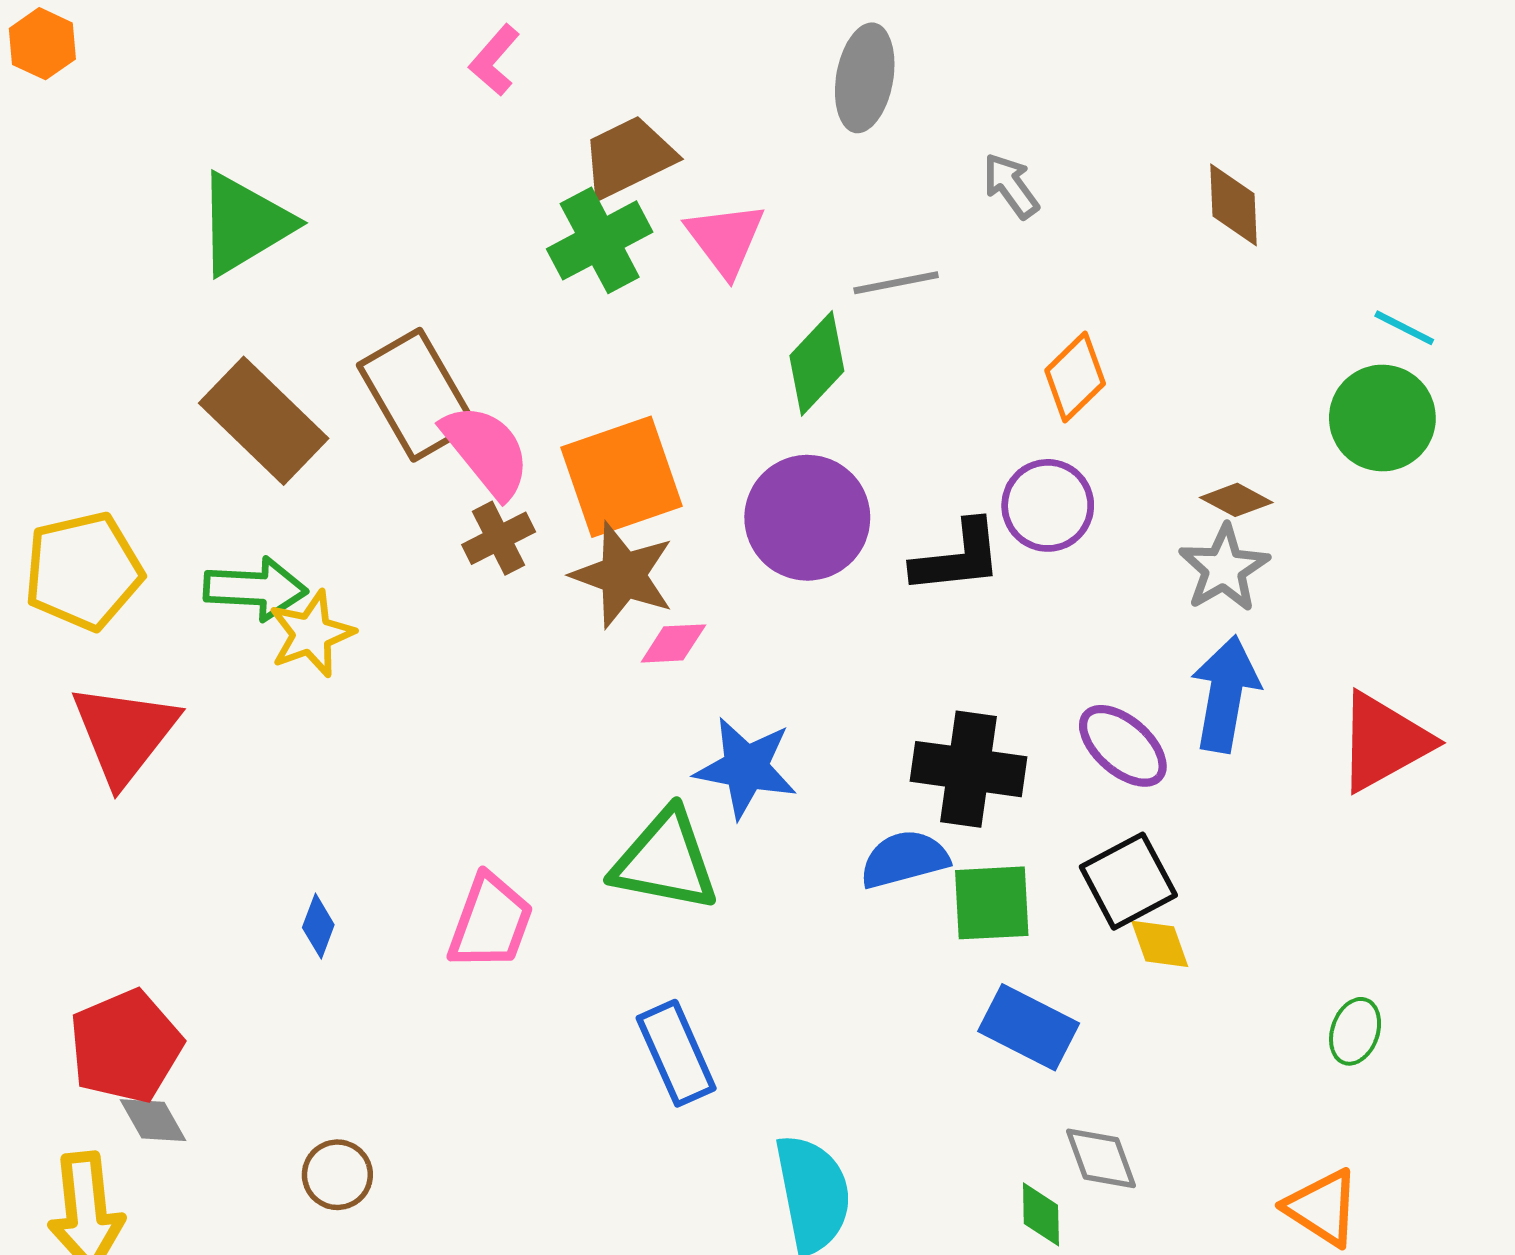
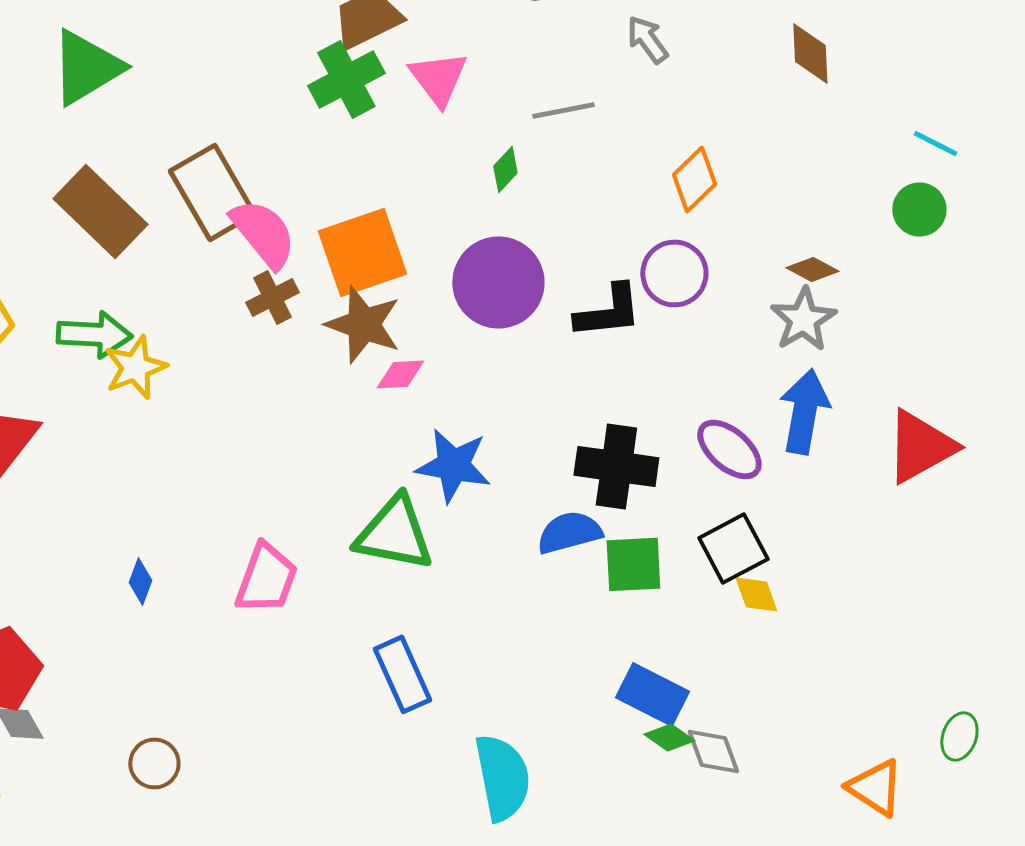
green diamond: (817, 363) -> (505, 169), size x0.6
green circle: (1382, 418) -> (919, 209), size x0.7
blue rectangle: (1029, 1027) -> (652, 694), moved
green ellipse: (1355, 1031) -> (959, 736), moved
green diamond: (1041, 1214) -> (669, 737), moved, turned -54

